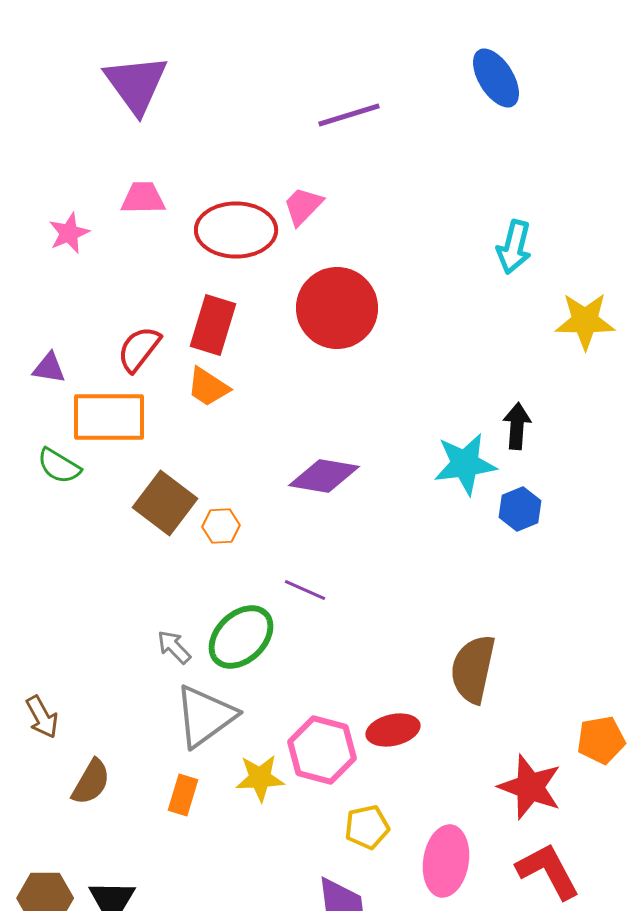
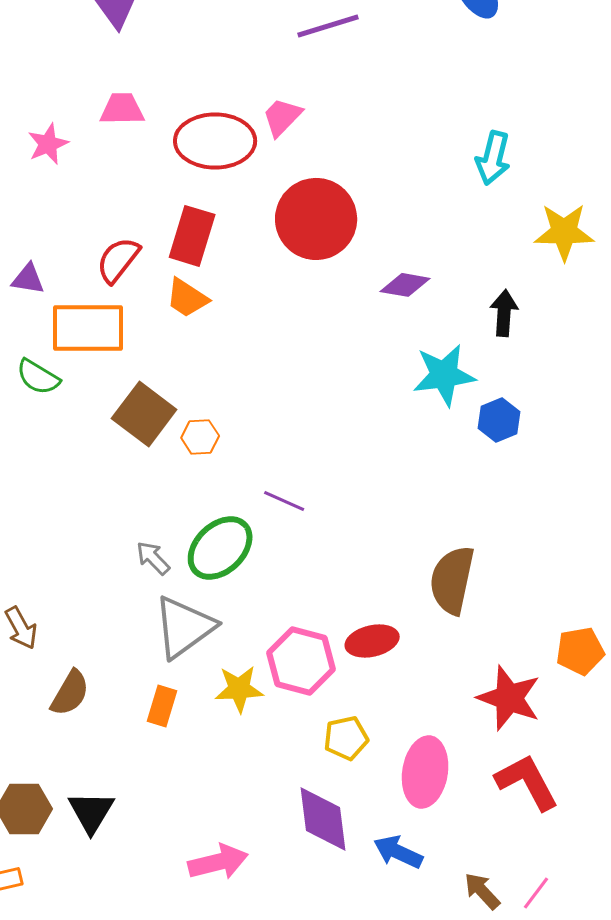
black arrow: (517, 426) -> (504, 313), moved
purple diamond: (324, 476) -> (405, 285), moved, size x0.7

